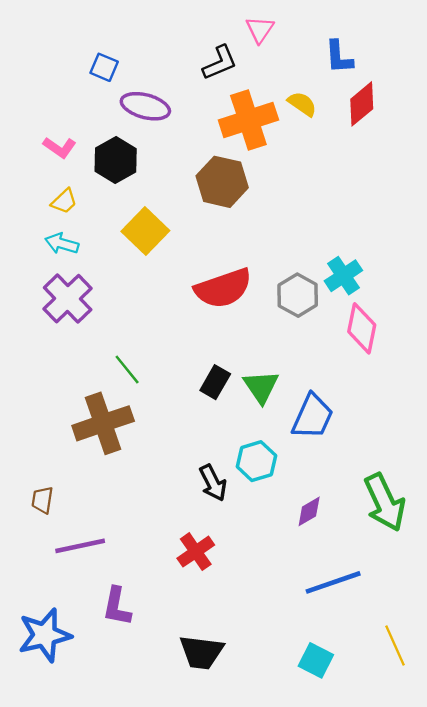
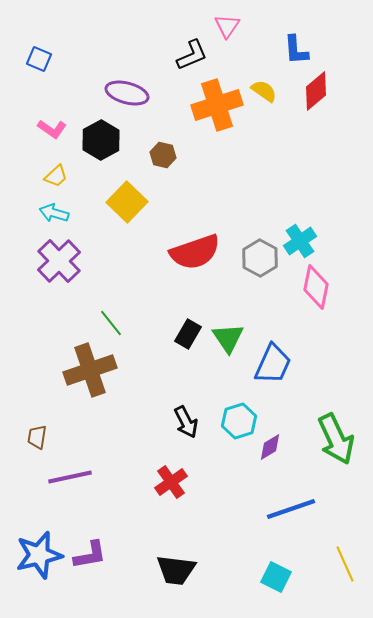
blue square: (104, 67) -> (39, 59), moved
brown hexagon: (222, 182) -> (163, 155), moved, size x0.6
cyan hexagon: (256, 461) -> (239, 421), moved
purple L-shape: (117, 607) -> (90, 555), moved, turned -111

